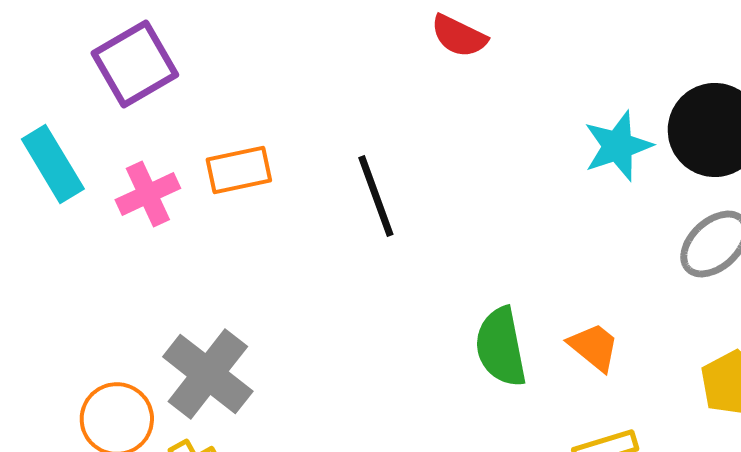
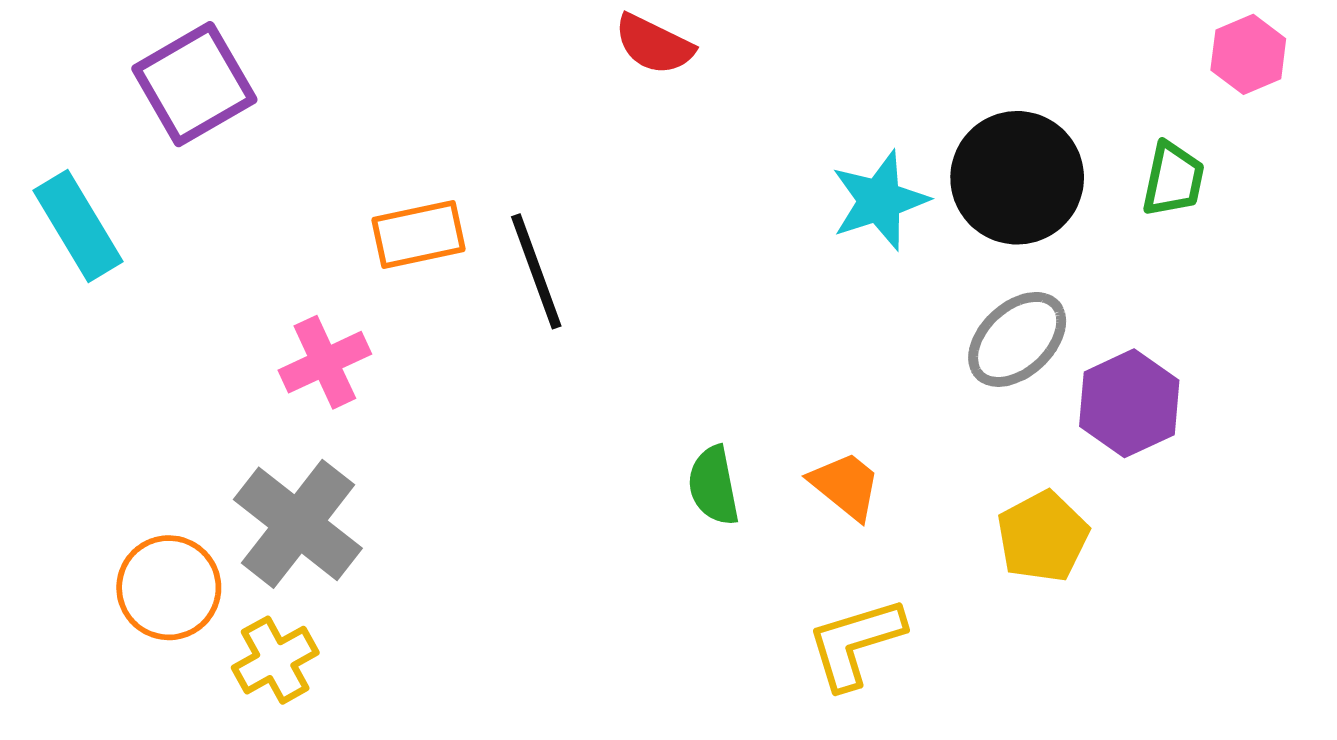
orange rectangle: (239, 170) -> (418, 234), moved
pink cross: (148, 194) -> (325, 362), moved
green semicircle: (501, 347) -> (714, 486), size x0.7

